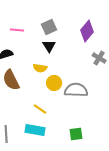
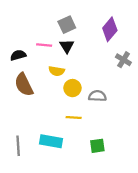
pink line: (17, 30) -> (44, 45), moved
gray semicircle: (76, 90) -> (97, 96), size x0.7
yellow line: (40, 109) -> (74, 117), moved, turned -32

